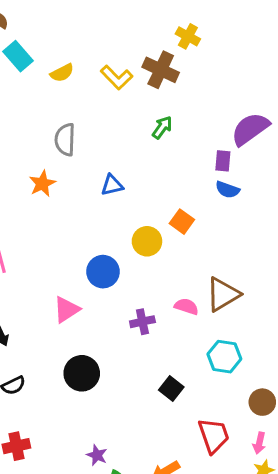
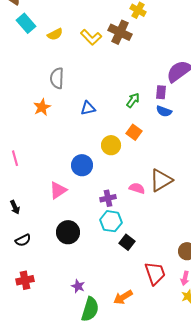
green arrow: (162, 127) -> (133, 100), moved
cyan hexagon: (224, 357) -> (111, 221), moved

